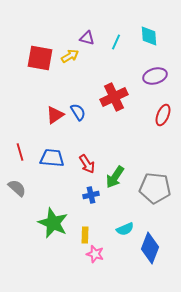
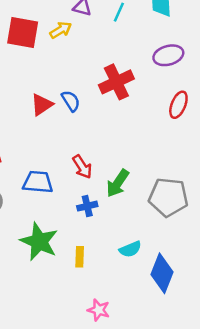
blue trapezoid: (52, 158) -> (38, 182), moved
pink star: (95, 254) -> (99, 310), moved

